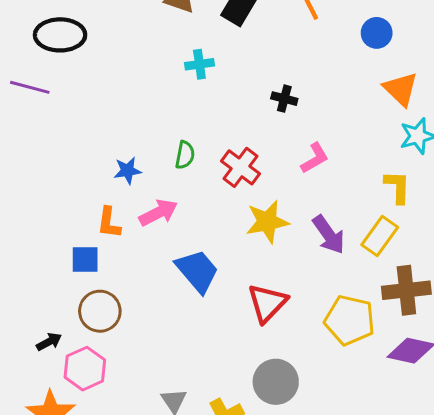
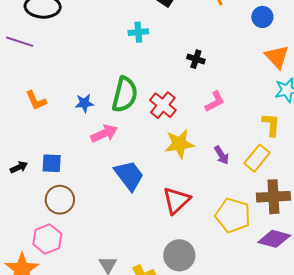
green semicircle: (185, 155) -> (125, 95), size x1.8
orange L-shape: (109, 223) -> (36, 100), moved, turned -35
purple arrow: (329, 235) -> (222, 155), size x0.7
black arrow: (49, 342) -> (19, 167), moved

